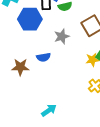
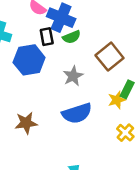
blue semicircle: (43, 57) -> (77, 113), moved, size x1.6

